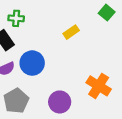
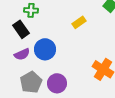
purple circle: (60, 102) -> (57, 83), moved

